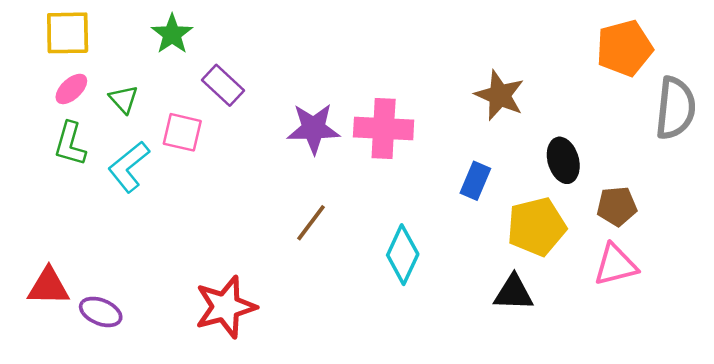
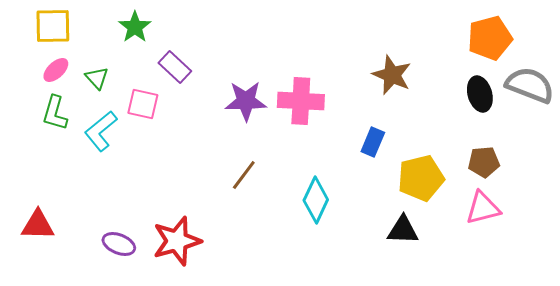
gray semicircle: (675, 108) -> (530, 85), turned -75
black ellipse: (563, 160) -> (480, 94), moved
purple ellipse: (101, 312) -> (119, 244), moved

